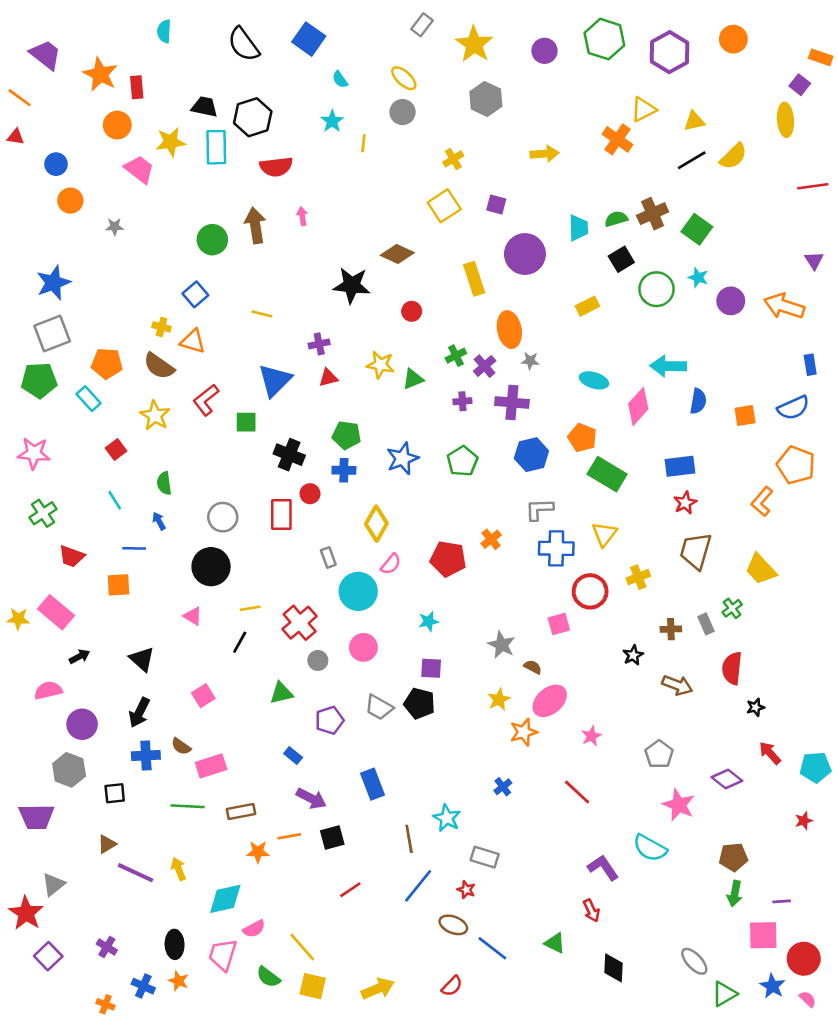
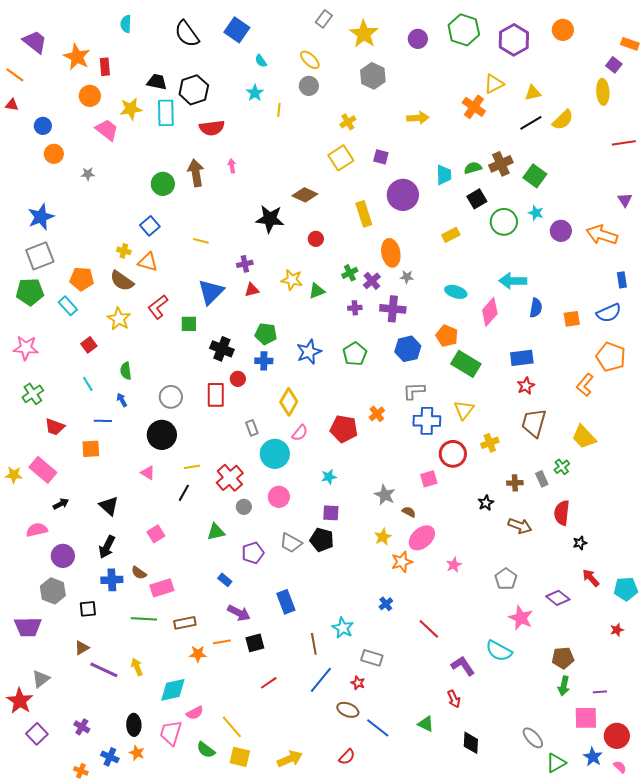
red line: (577, 792) -> (429, 629), moved

